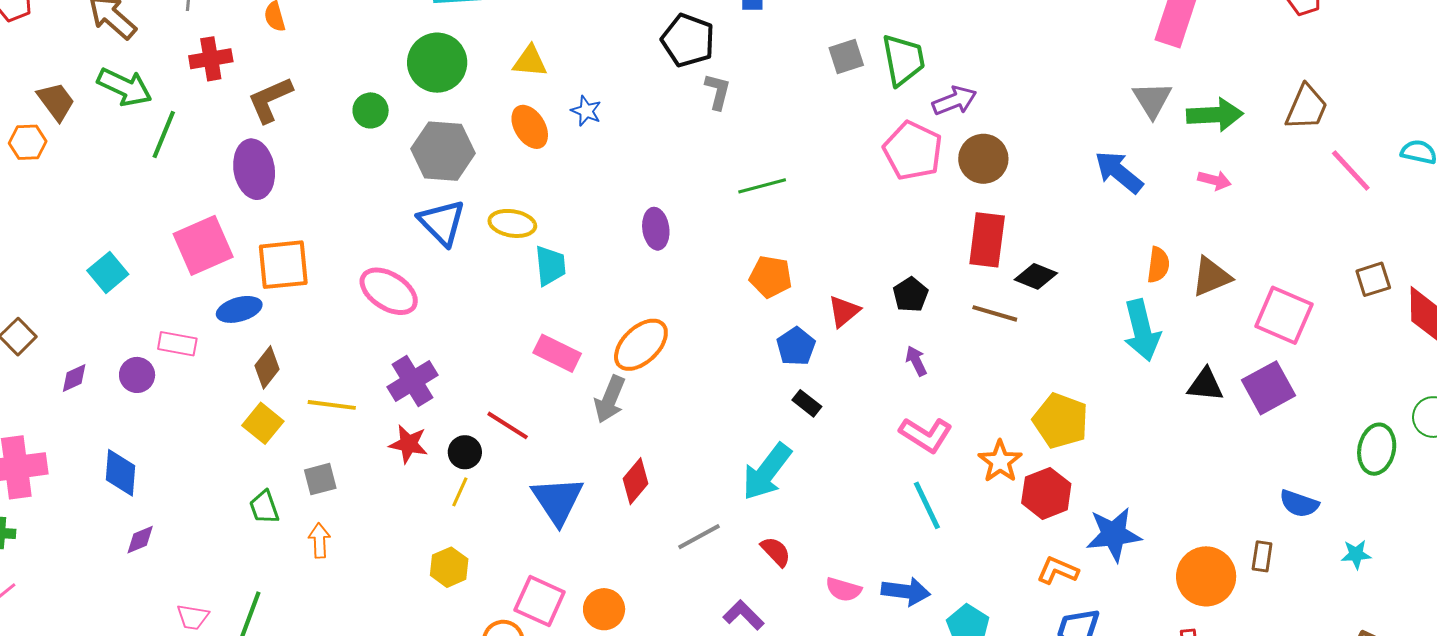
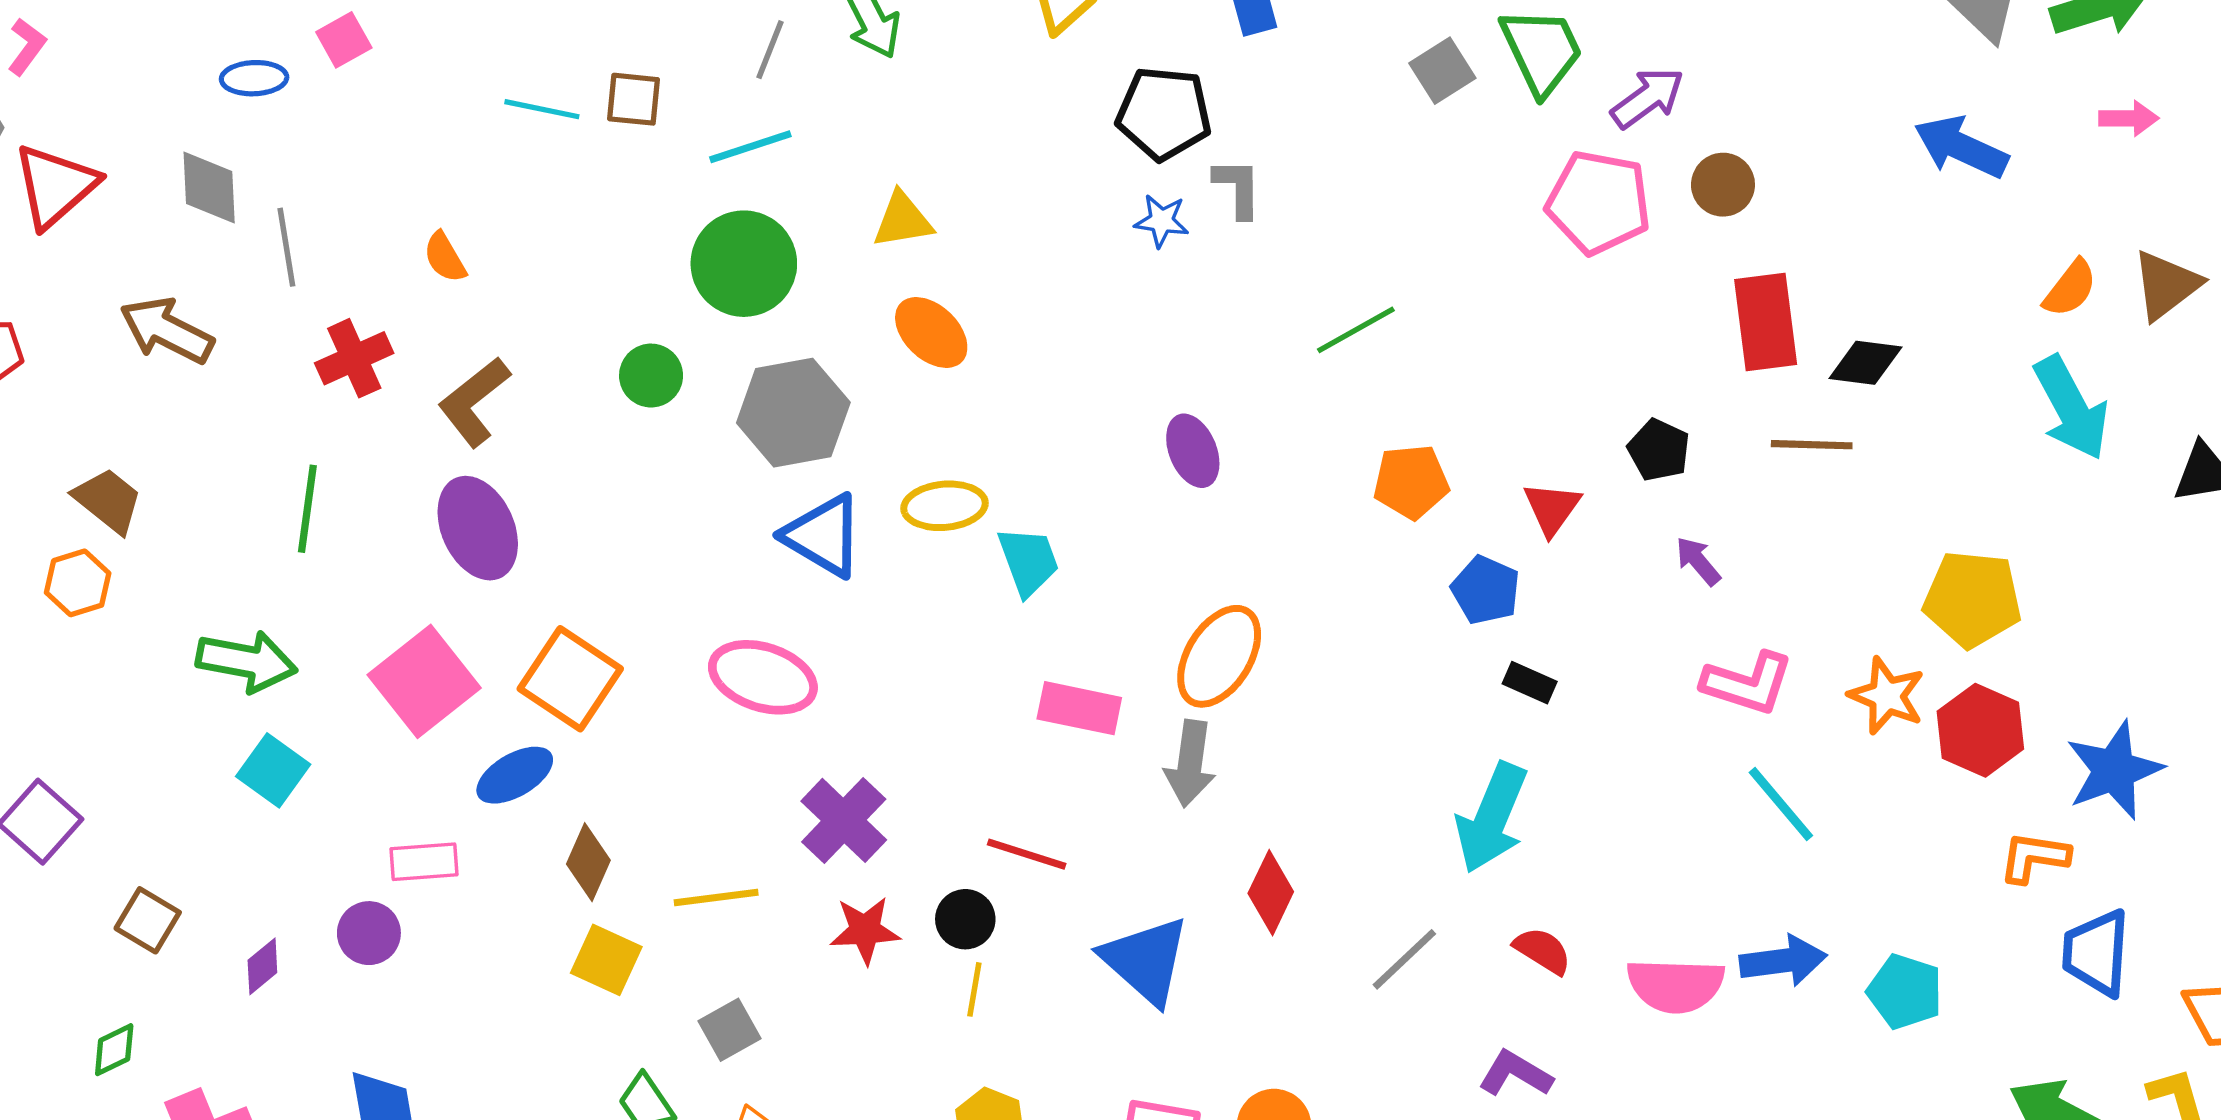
green arrow: (125, 87) -> (247, 661), moved
blue star: (586, 111) -> (1162, 221), moved
brown circle: (983, 159) -> (1723, 185), size x0.7
orange square: (283, 265) -> (570, 679), turned -36
orange semicircle: (1158, 265) -> (2070, 288), turned 45
pink semicircle: (843, 589) -> (1676, 985), size x1.5

